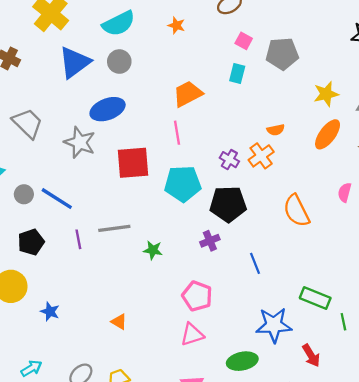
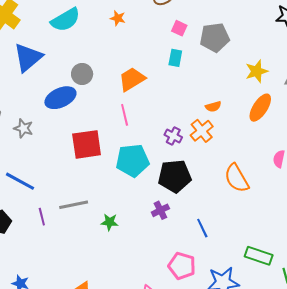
gray circle: (119, 62) -> (82, 74), moved
gray star: (80, 142) -> (23, 128), moved, size x0.7
pink pentagon: (197, 296) -> (182, 266), moved

